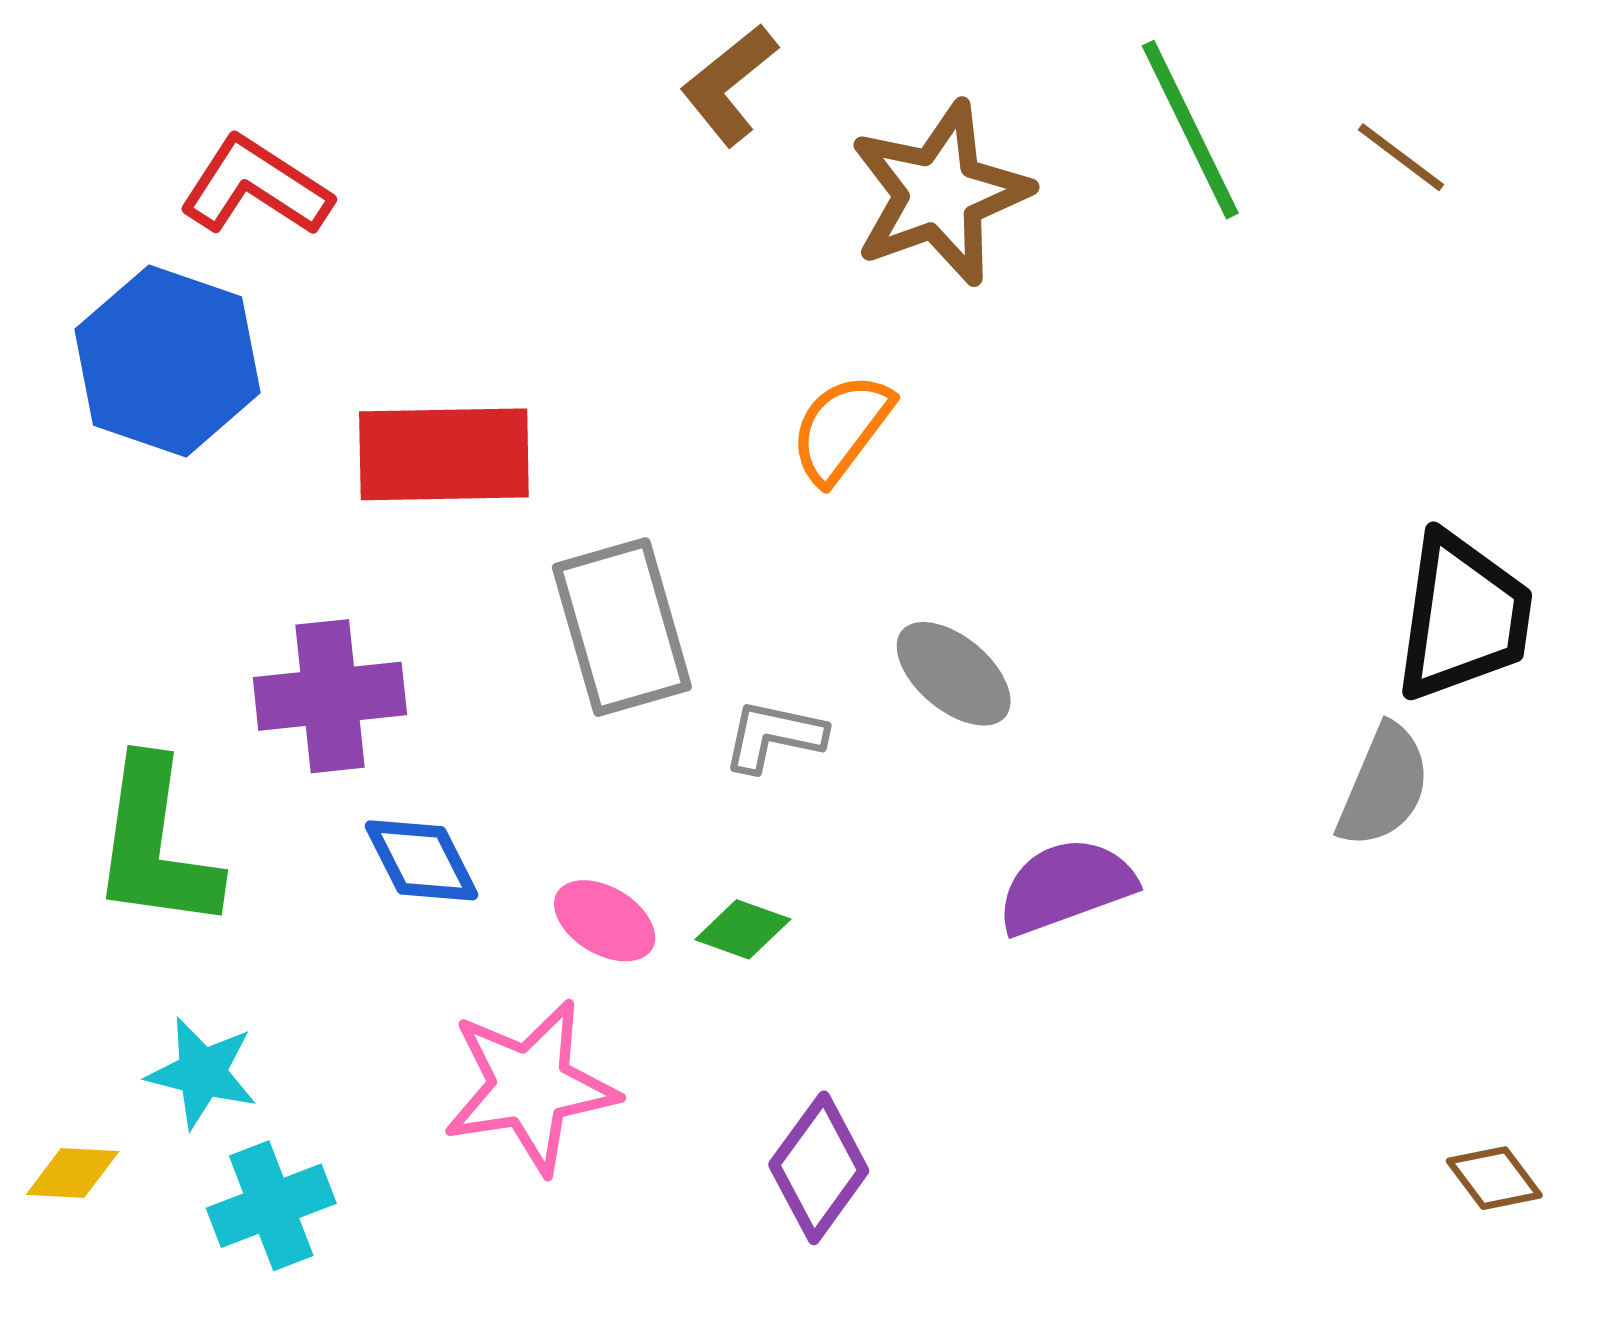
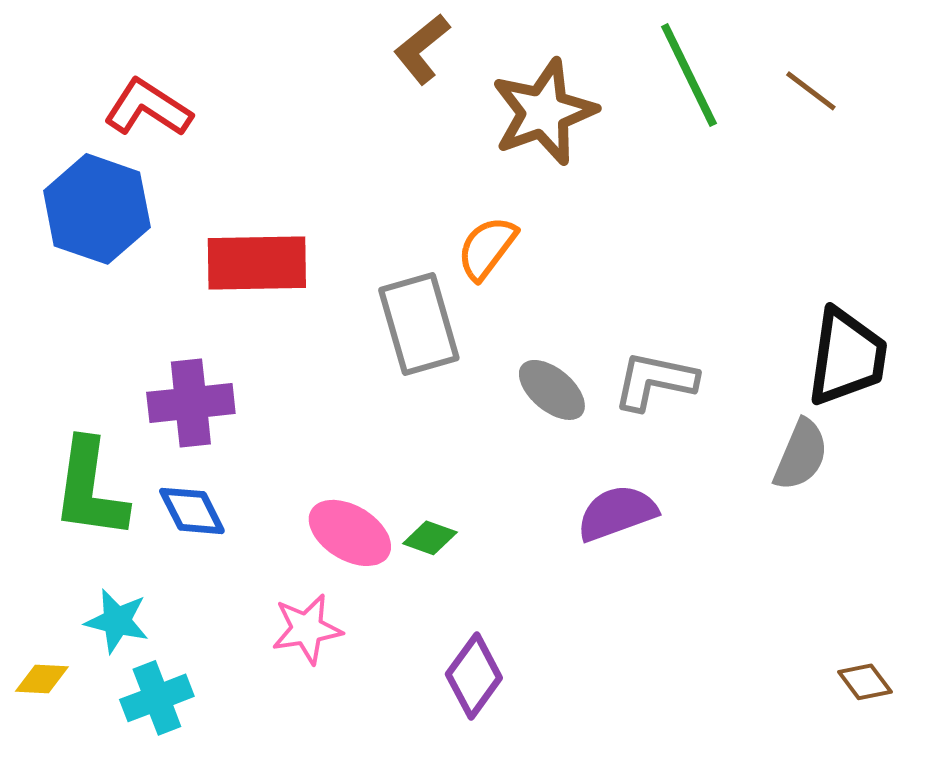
gray rectangle: (622, 627) -> (419, 324), moved
gray L-shape: (774, 736) -> (655, 381), moved, size x1.4
blue diamond: (422, 860) -> (192, 511), moved
pink ellipse: (605, 921) -> (350, 533), size x1.4
pink star: (530, 1087) -> (307, 629), size x0.7

